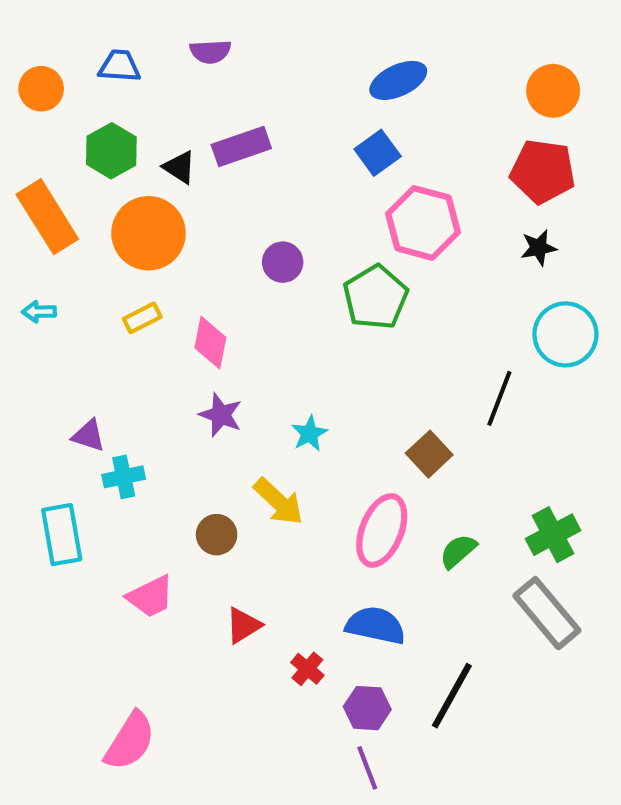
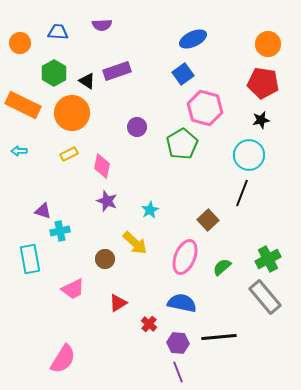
orange rectangle: (47, 217) -> (23, 105), turned -32
cyan circle: (565, 334) -> (249, 155), moved
black line: (452, 696) -> (219, 337), turned 56

